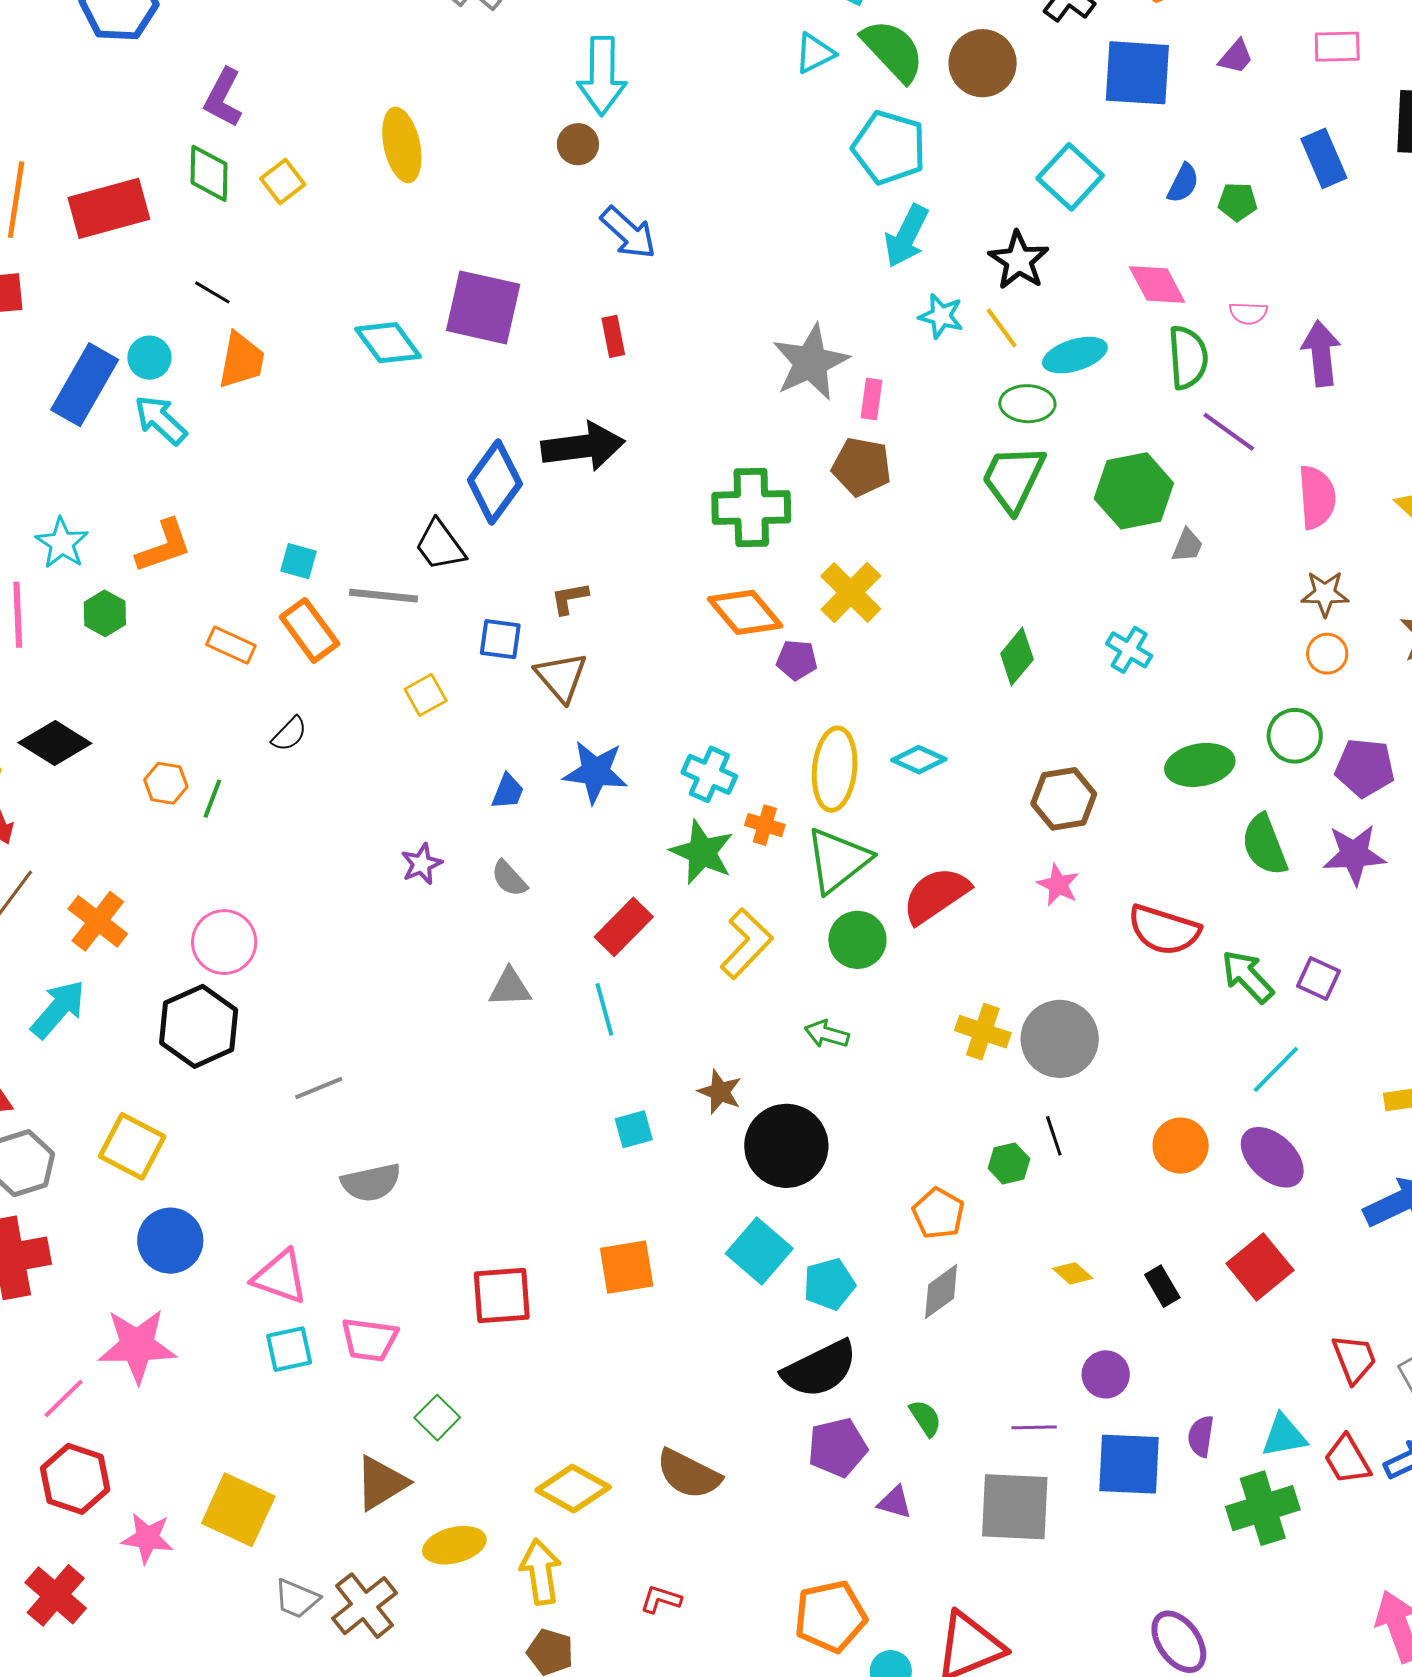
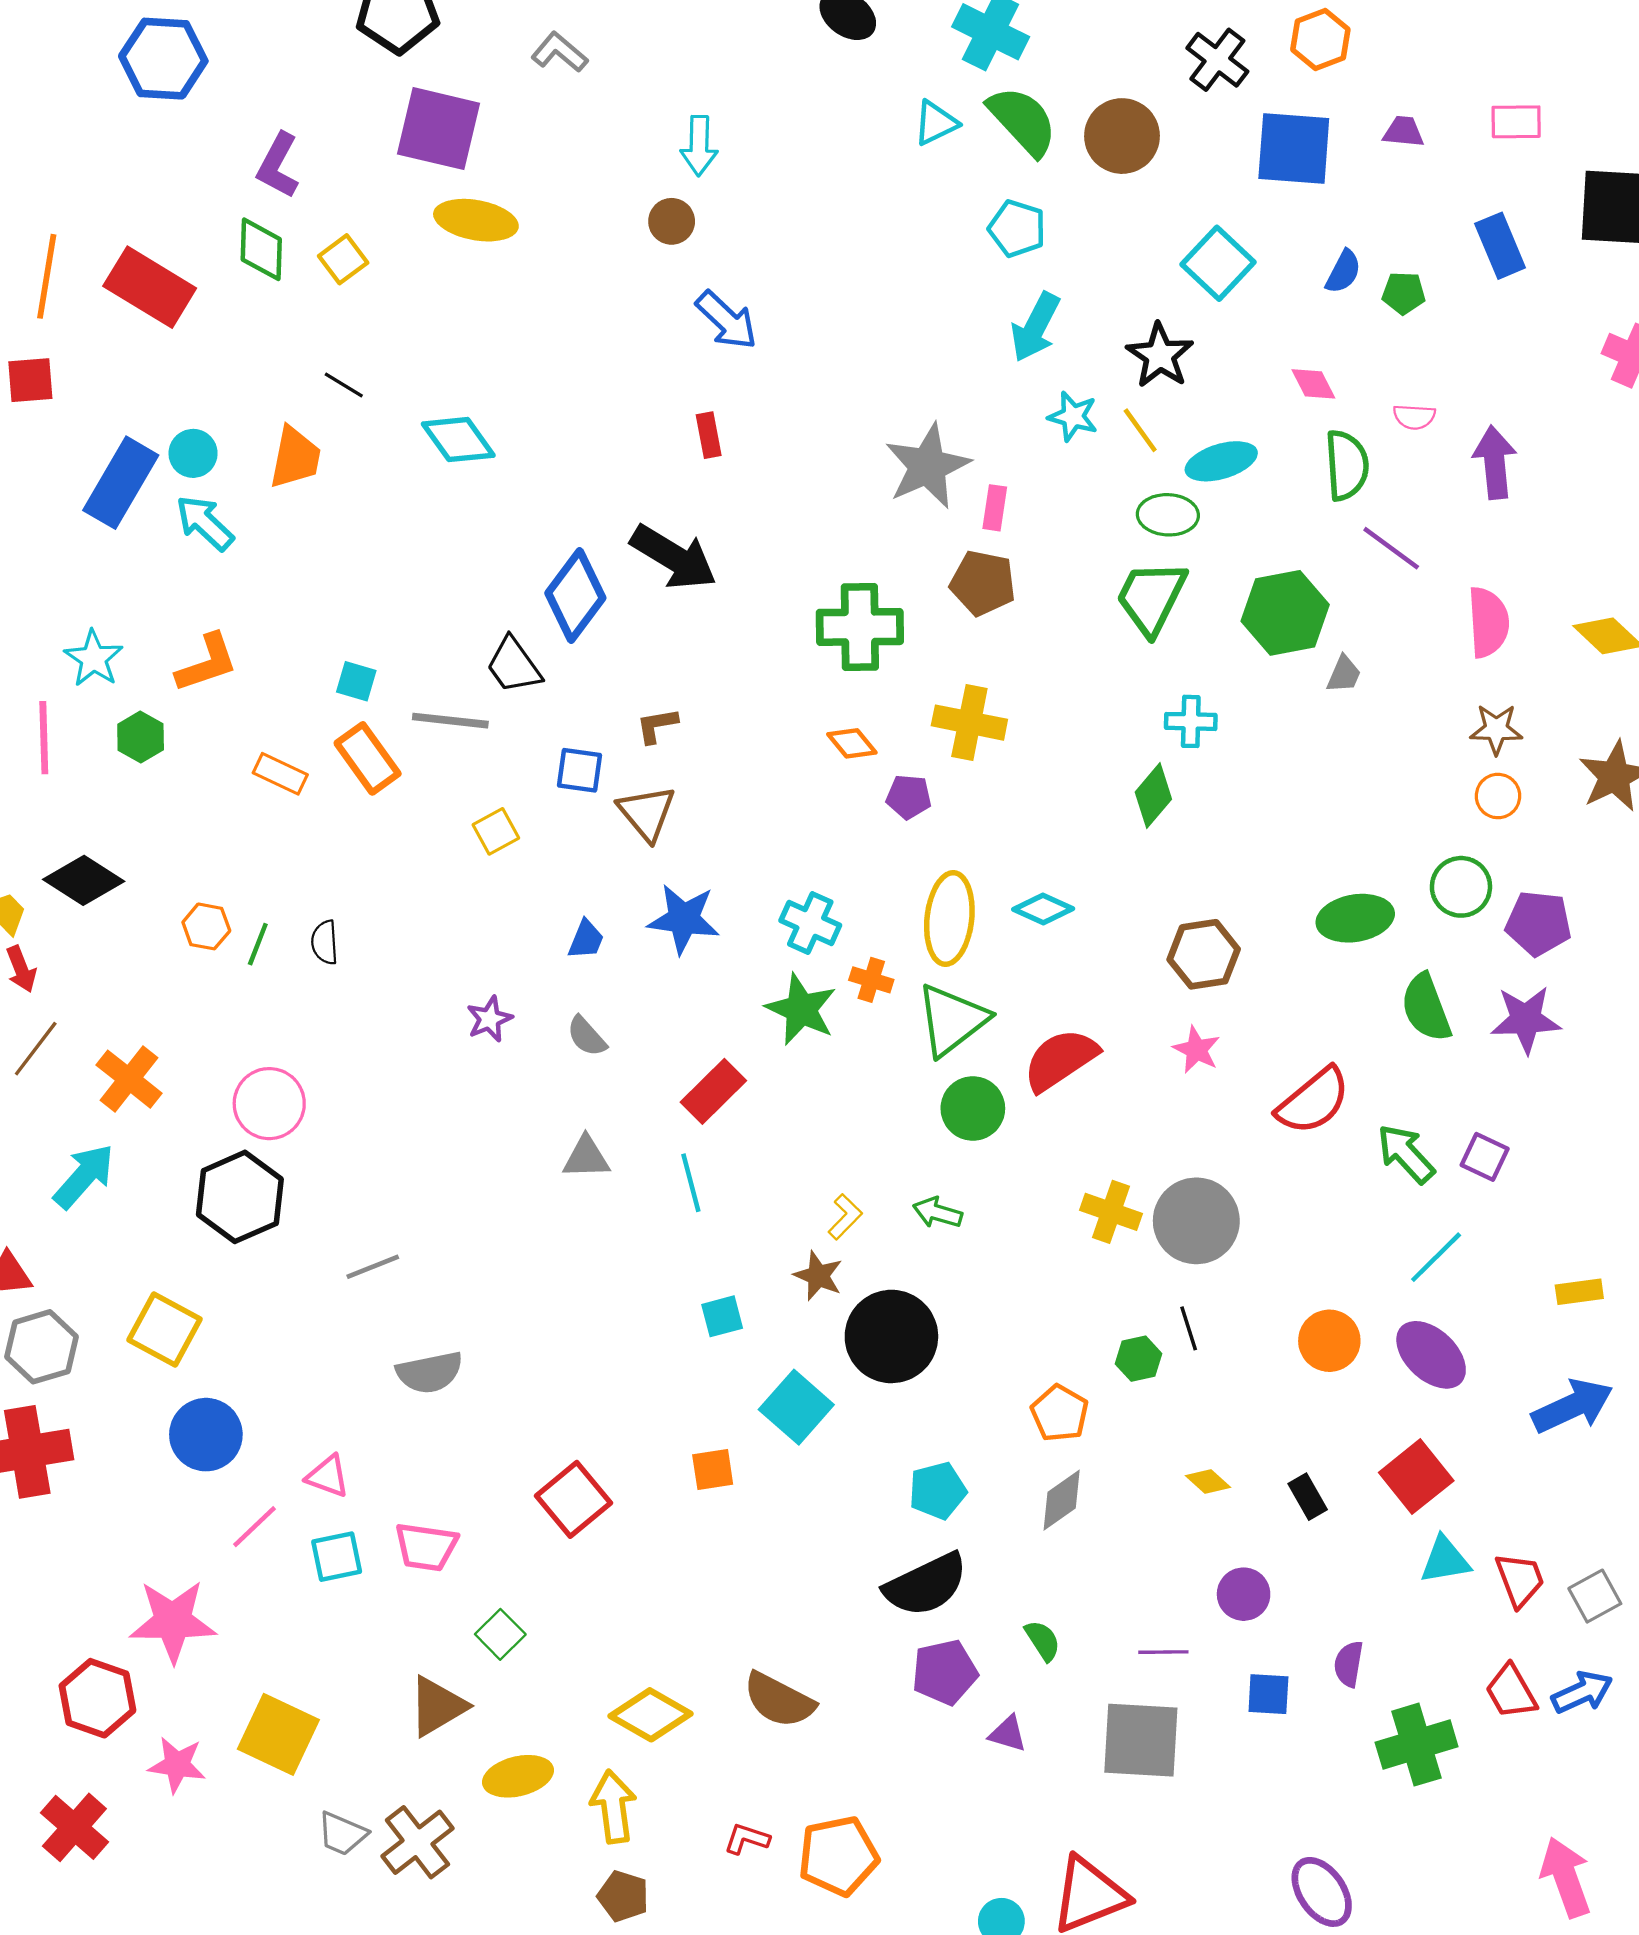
purple trapezoid: (1236, 57) -> (1403, 132), turned -126
cyan arrow: (602, 76) -> (699, 146), size x0.7
yellow ellipse: (402, 145) -> (476, 220), turned -68
cyan pentagon: (889, 147) -> (1017, 229), size x0.7
red rectangle: (109, 208) -> (150, 287), turned 46
pink diamond: (1157, 284) -> (1313, 384), size x0.7
black line: (212, 292) -> (344, 385), moved
purple square: (483, 307) -> (438, 129), moved
black arrow: (583, 447) -> (674, 557), turned 38
yellow cross: (851, 593) -> (969, 723), turned -34
orange diamond: (745, 612) -> (852, 743), size x0.6
cyan cross: (1129, 650) -> (1191, 721), moved, turned -30
black semicircle: (289, 734) -> (325, 942), moved, turned 132
red semicircle: (1164, 930) -> (1313, 1101), turned -58
yellow L-shape: (746, 944) -> (845, 1217), moved, size x0.6
cyan square: (759, 1251) -> (796, 1407), moved
orange square: (627, 1267) -> (713, 1469), size x0.7
pink triangle: (280, 1277) -> (328, 1476), size x0.7
red square: (502, 1295) -> (574, 1499), turned -36
pink star: (137, 1346) -> (173, 1621), moved
pink line: (64, 1399) -> (254, 1527), moved
cyan triangle: (1284, 1436) -> (1445, 1560), moved
blue square: (1129, 1464) -> (1268, 1694), size x0.6
orange pentagon: (830, 1616) -> (838, 1856), moved

